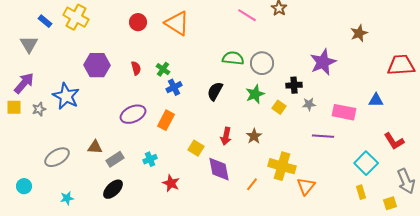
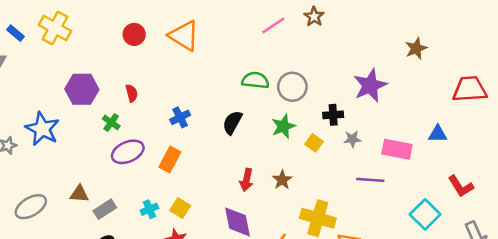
pink line: (247, 15) -> (273, 26), turned -66
green cross: (163, 69) -> (111, 122), moved
yellow square: (196, 148) -> (180, 208), moved

